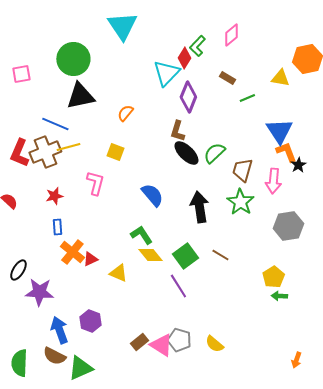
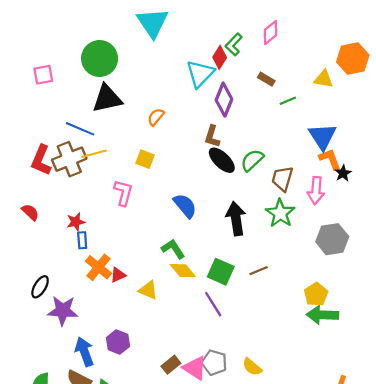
red star: (54, 196) -> (76, 222), moved
brown line: (220, 255) -> (259, 271), turned -54
green square: (185, 256) -> (221, 272), turned -30
green arrow: (279, 296) -> (322, 315), size x1.8

